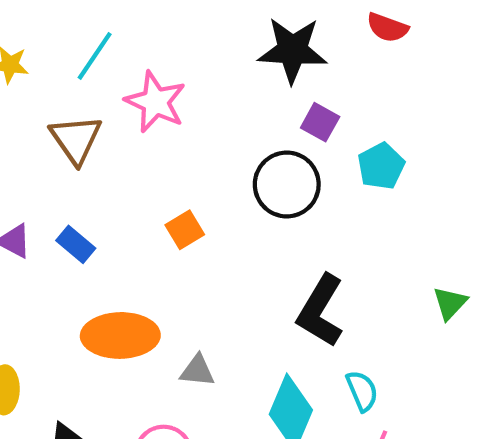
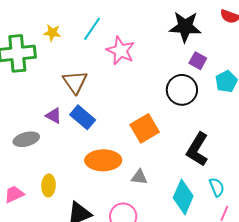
brown triangle: (76, 139) -> (75, 82), moved
orange square: (185, 230) -> (145, 128), moved, size x1.6
blue rectangle: (76, 244) -> (83, 117), size x1.4

